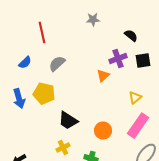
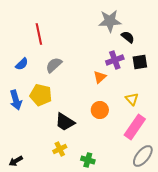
gray star: (93, 20) -> (110, 21), moved, size x1.6
yellow triangle: (135, 98) -> (132, 99), turned -32
orange circle: (103, 131) -> (100, 110), moved

